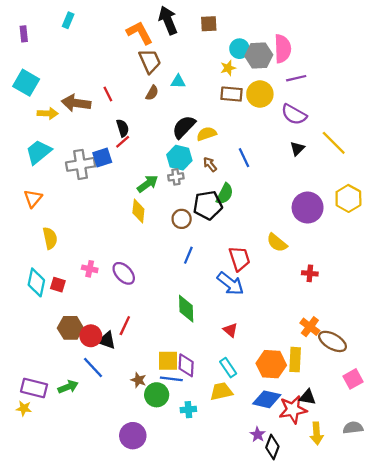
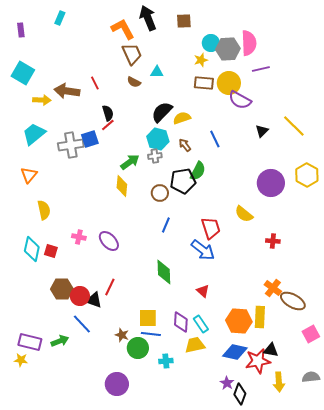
brown semicircle: (152, 93) -> (134, 82), turned 88
purple semicircle: (294, 114) -> (240, 100), moved
purple diamond: (186, 365) -> (181, 322), moved

